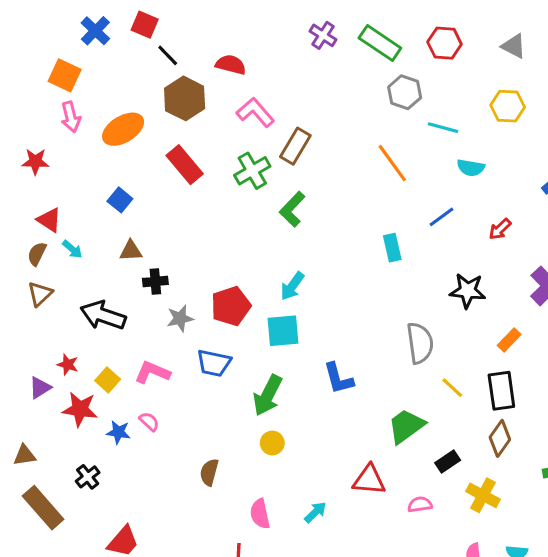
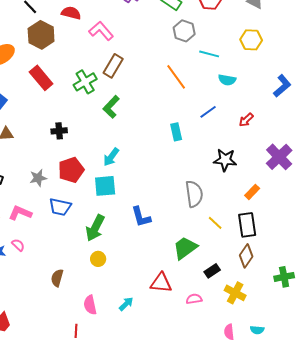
pink L-shape: (255, 112) -> (101, 31), moved
black cross: (155, 281) -> (59, 131), moved

